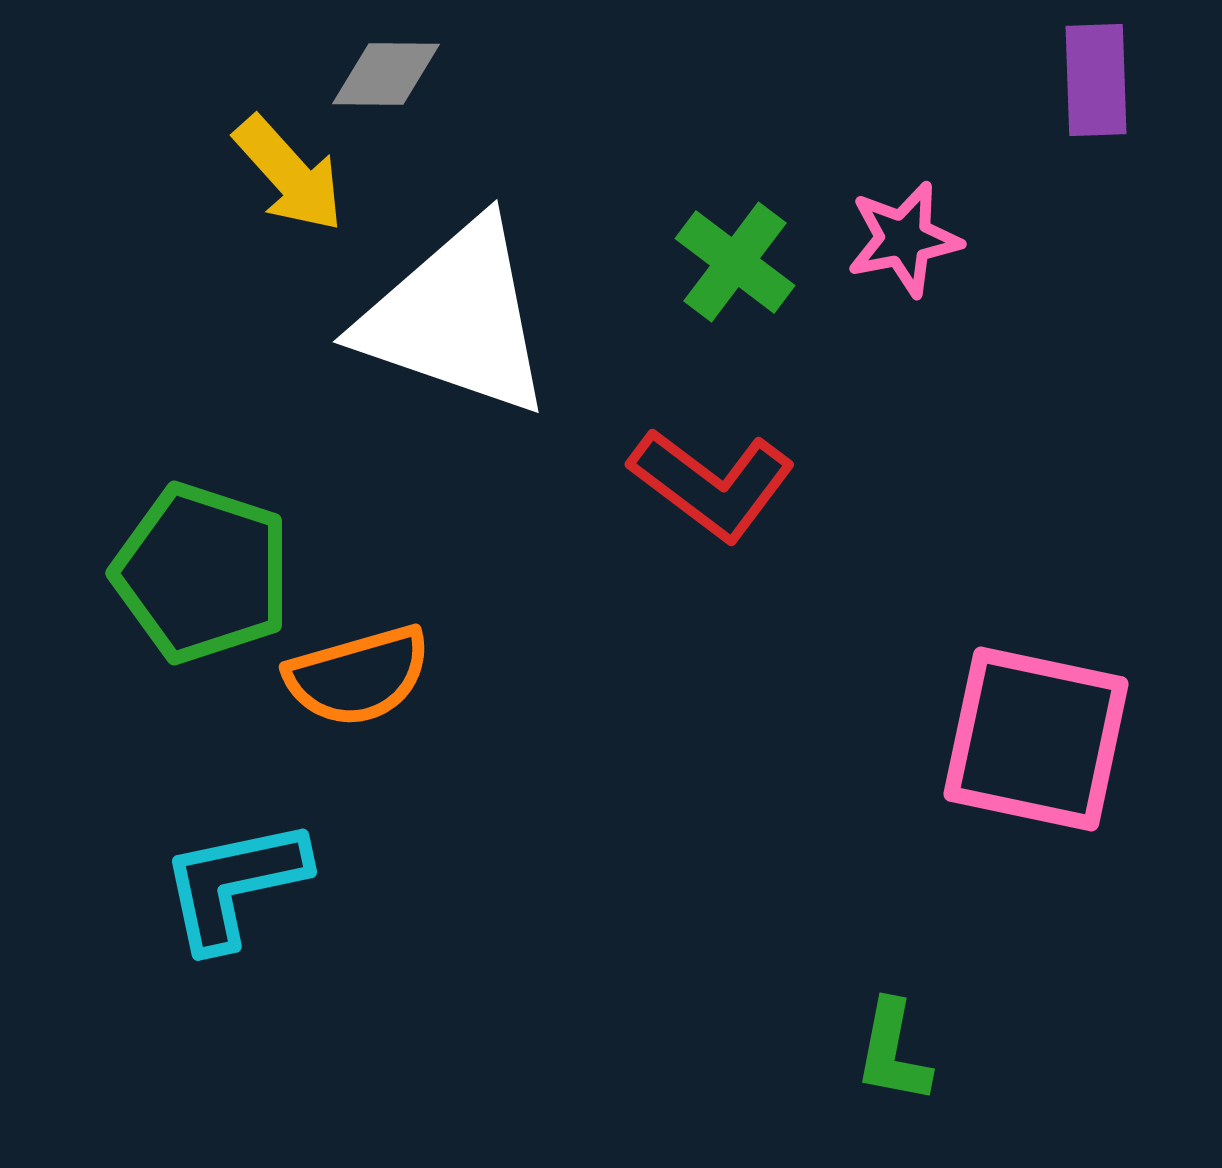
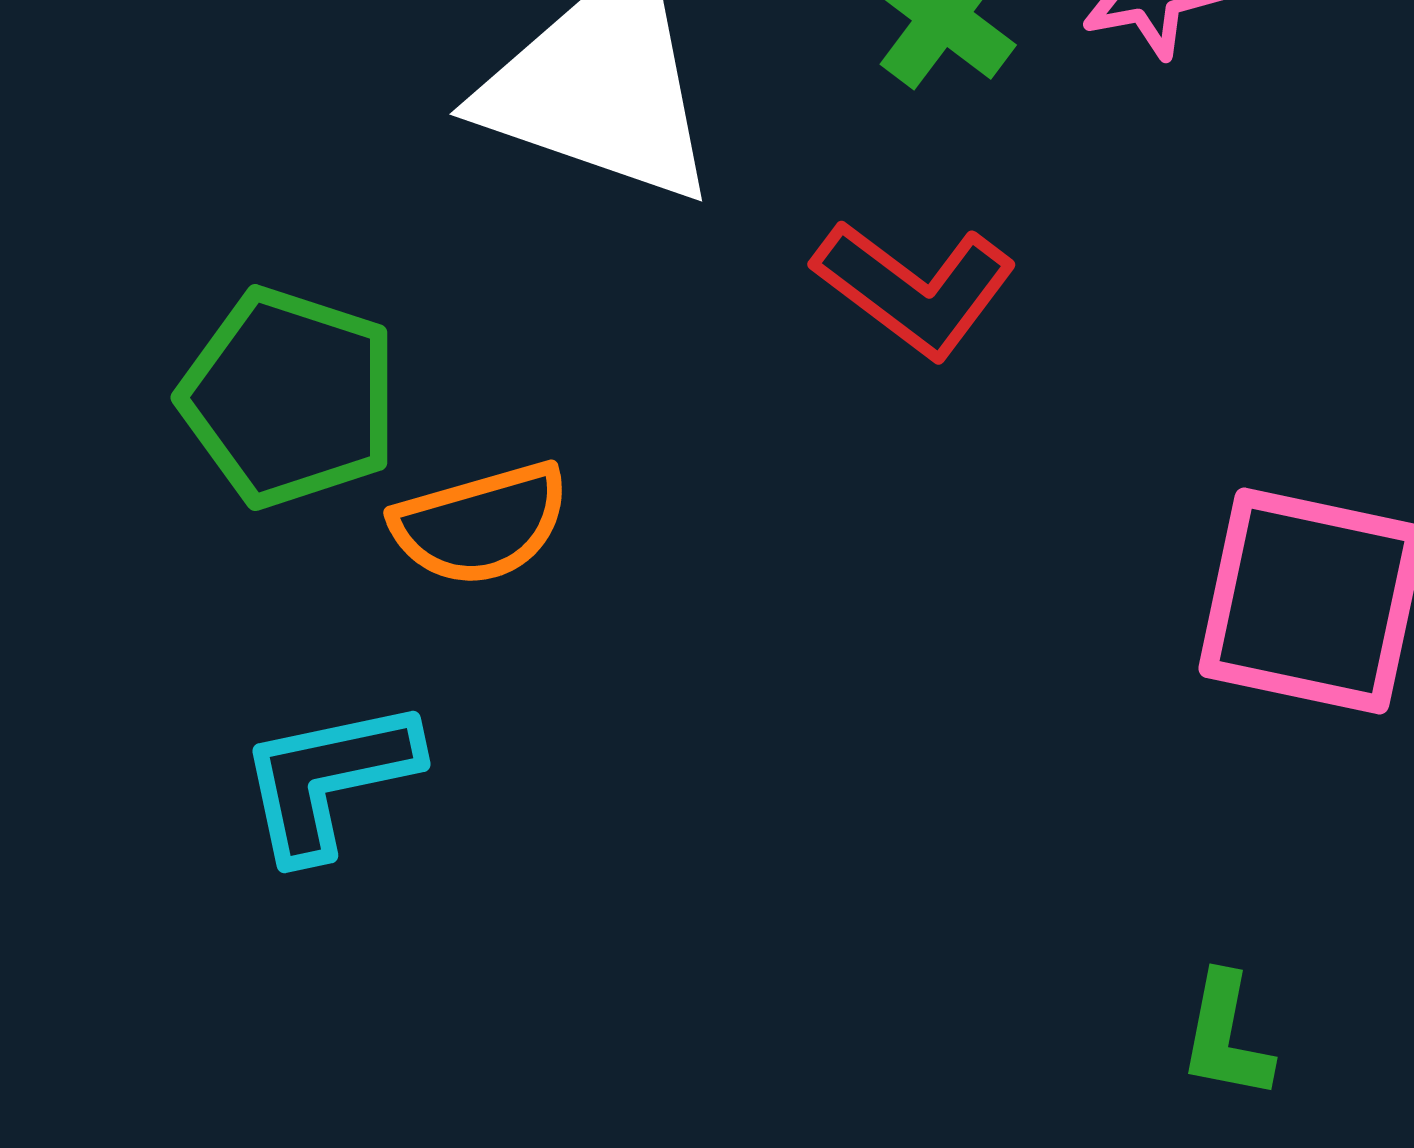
green L-shape: (893, 1052) -> (1226, 1036), moved

